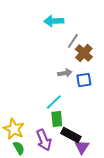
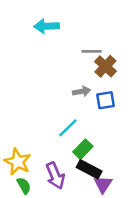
cyan arrow: (54, 21) -> (46, 26), moved
gray line: (73, 41) -> (92, 51), turned 56
green rectangle: (57, 119) -> (83, 149), moved, turned 49

